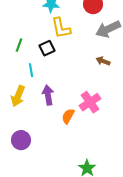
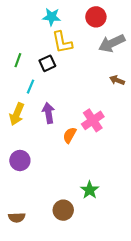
brown arrow: (103, 61) -> (117, 80), moved
cyan line: (31, 70) -> (30, 87), turned 32

